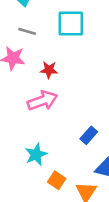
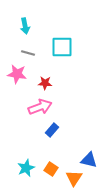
blue rectangle: (89, 135) -> (52, 130), moved
cyan star: (36, 155) -> (26, 168), moved

